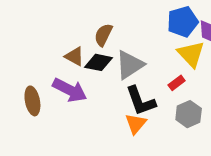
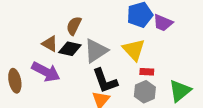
yellow triangle: (191, 54) -> (134, 50), moved
red rectangle: (177, 83) -> (147, 72), moved, turned 40

